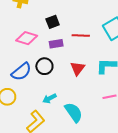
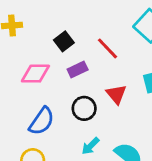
red line: (81, 35) -> (108, 48), turned 60
black circle: (44, 66) -> (84, 108), moved

